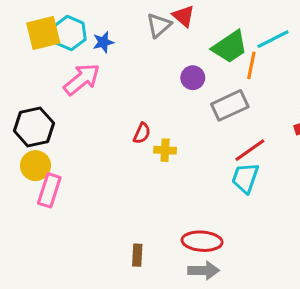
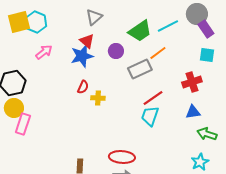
red triangle: (184, 16) -> (87, 41), moved
blue star: (103, 42) -> (82, 56), moved, size x1.6
orange line: (251, 65) -> (158, 53), moved, turned 42
pink arrow: (82, 79) -> (44, 52), size x0.7

